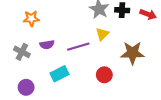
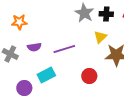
yellow triangle: (102, 34) -> (100, 37), moved
purple circle: (26, 87) -> (24, 88), moved

